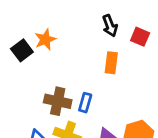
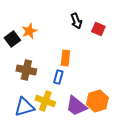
orange rectangle: (111, 63) -> (65, 58), moved
brown cross: (58, 101) -> (26, 70), moved

